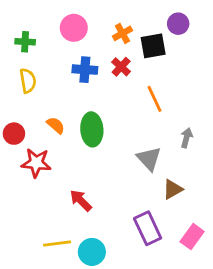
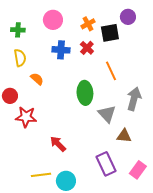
orange semicircle: (56, 125) -> (37, 79), moved
green ellipse: (92, 129) -> (85, 93), moved
gray arrow: (187, 138) -> (134, 99), size x1.6
brown triangle: (173, 189) -> (124, 136), turned 35

